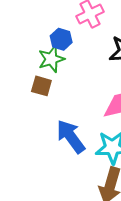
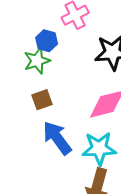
brown square: (41, 86) -> (42, 100), moved, turned -35

